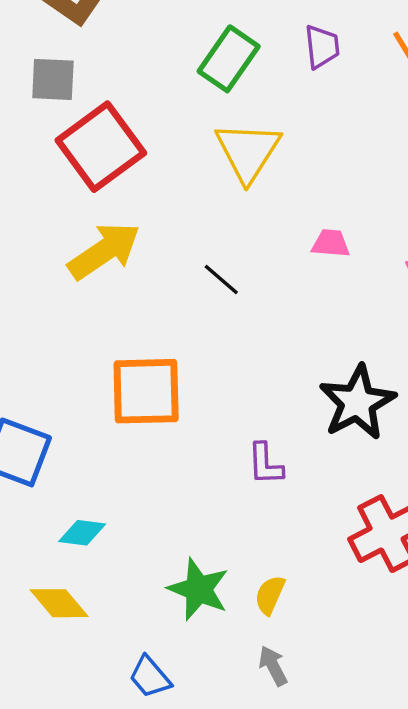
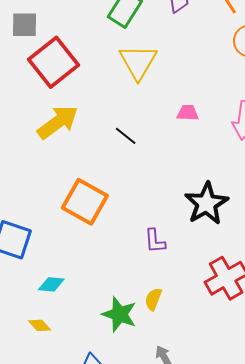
orange square: (146, 391) -> (85, 202), turned 33
yellow semicircle: (270, 595) -> (153, 299), moved
yellow diamond: (59, 603) -> (40, 325), size x0.7

